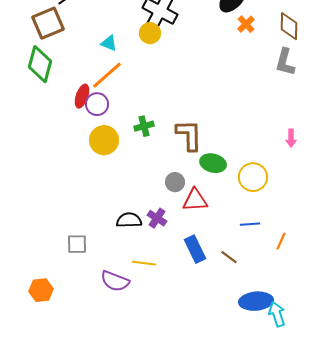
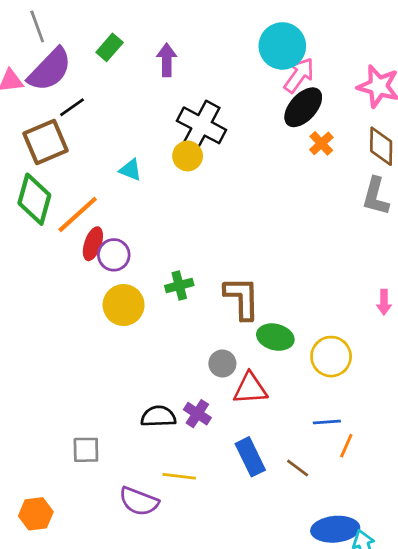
orange line: (107, 75) -> (78, 214), moved
orange line: (281, 241) -> (346, 446), moved

